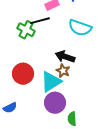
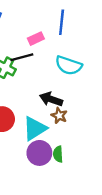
brown star: (63, 71) -> (59, 116), moved
green semicircle: (72, 119) -> (58, 154), moved

